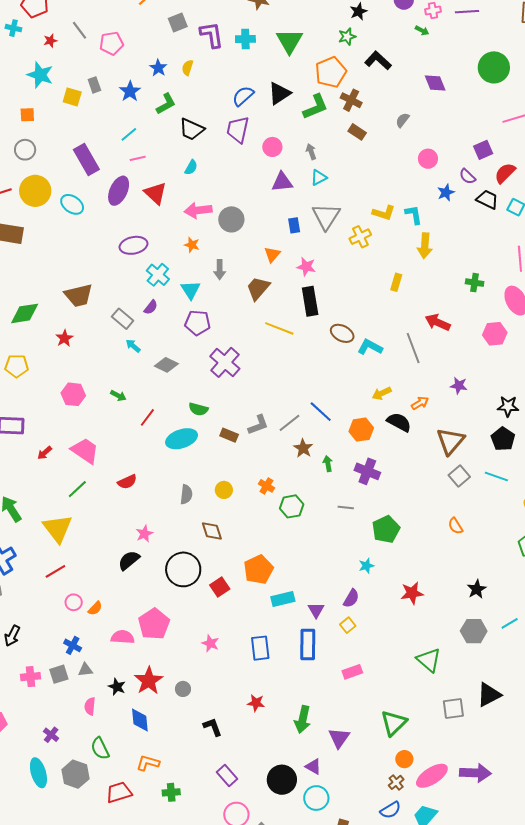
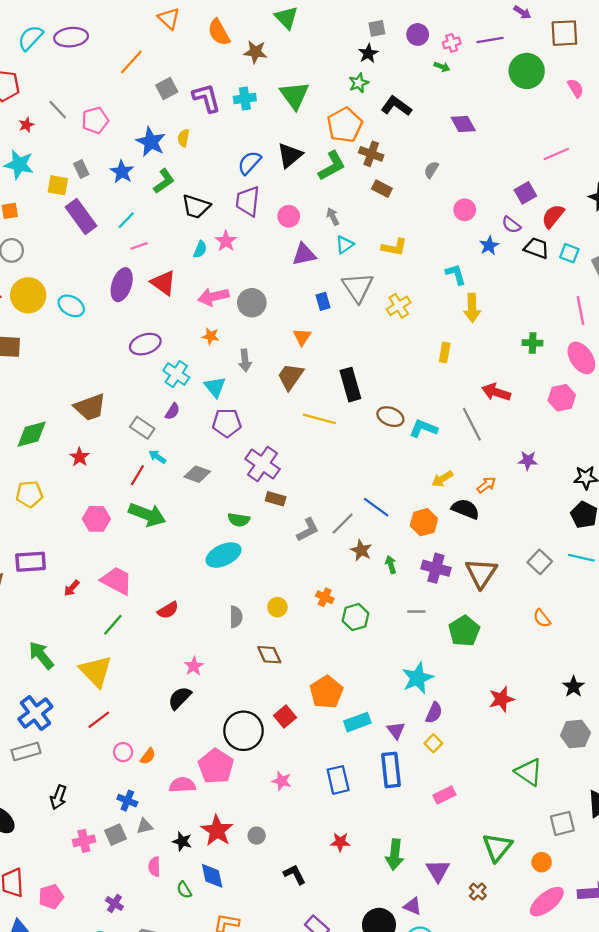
green circle: (494, 67) -> (527, 71), moved
blue star: (158, 68) -> (151, 142), size x1.5
purple rectangle: (86, 160) -> (81, 216), moved
yellow L-shape: (384, 213) -> (394, 247), moved
pink star: (306, 267) -> (226, 241), moved, turned 30
green arrow: (118, 396) -> (147, 515), size x2.0
red line: (147, 417) -> (137, 475), moved
brown rectangle: (229, 435) -> (276, 499), moved
brown triangle: (450, 441) -> (481, 573), moved
cyan star: (366, 566) -> (418, 678), moved, size x1.8
black circle: (183, 569) -> (243, 731), moved
green semicircle: (100, 748) -> (184, 890), moved, size x0.7
orange circle: (404, 759) -> (542, 862), moved
brown cross: (396, 782) -> (478, 892), moved

